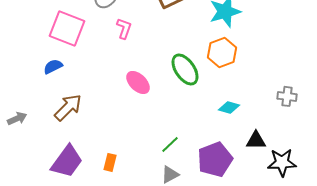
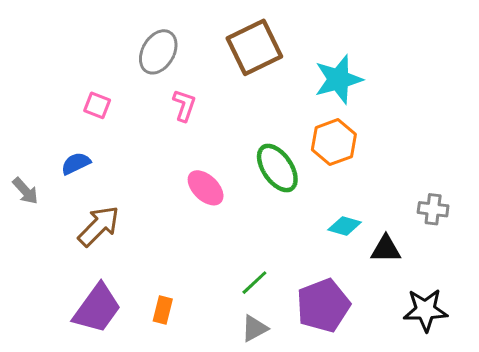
pink square: (67, 28) -> (97, 105), size x0.5
gray arrow: (17, 118) -> (25, 191), moved, turned 72
black triangle: (256, 140) -> (386, 249), moved

